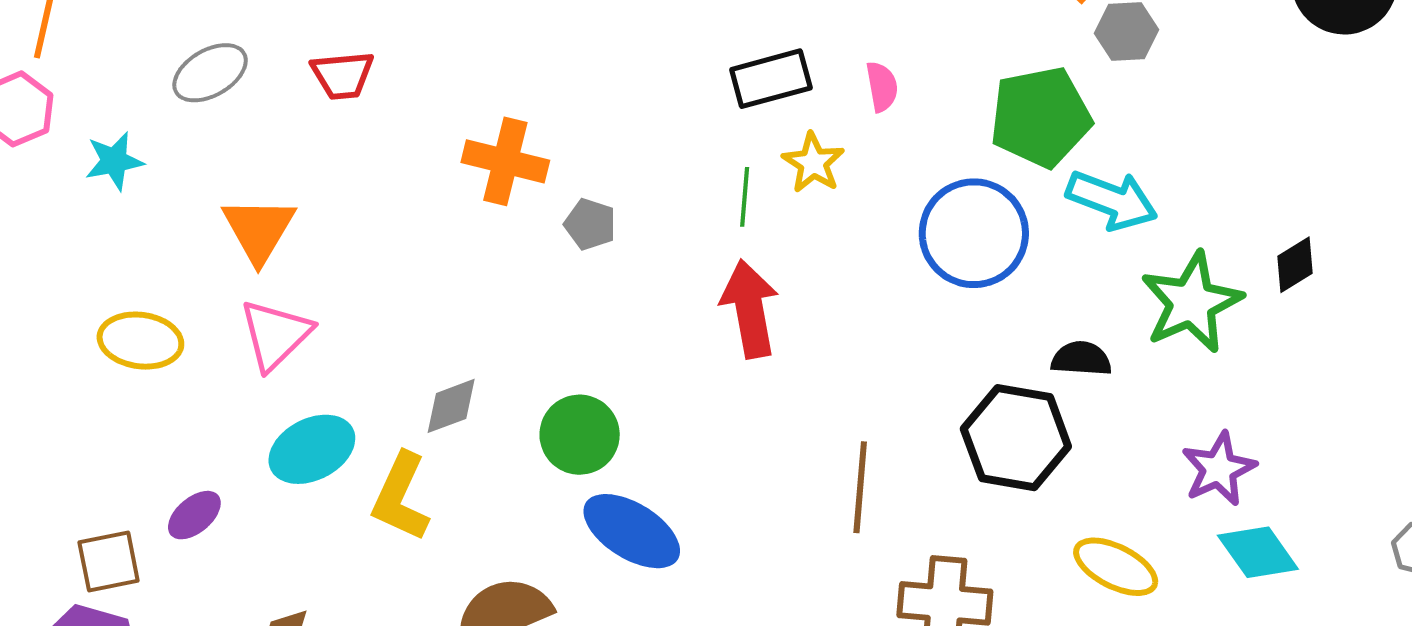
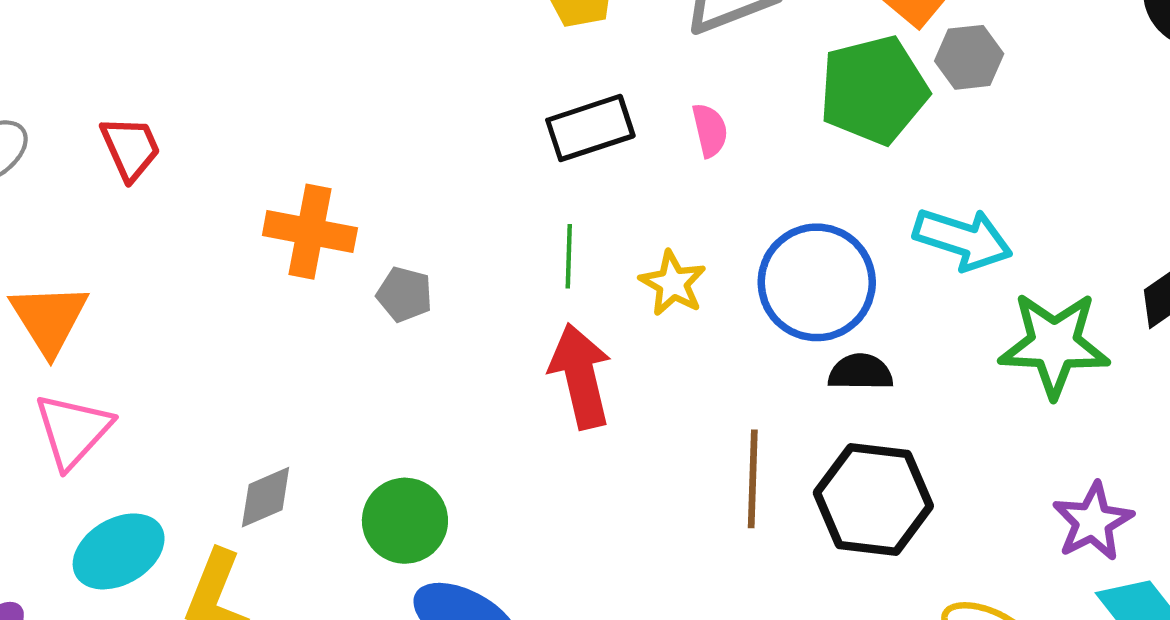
red trapezoid: (343, 75) -> (130, 148), turned -106
green pentagon: (1041, 117) -> (874, 90), moved
yellow star: (813, 163) -> (673, 283), moved
green star: (1192, 302) -> (1054, 344), turned 30
black semicircle: (1081, 359) -> (861, 372), moved
brown line: (860, 487) -> (753, 479), moved

